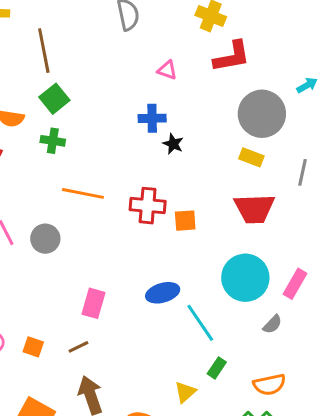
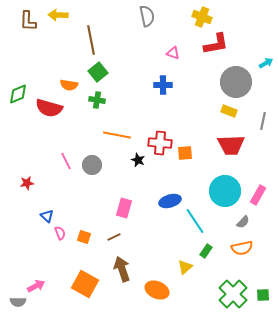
black star: (173, 144) -> (138, 160), moved
orange semicircle: (269, 385) -> (242, 248), moved

